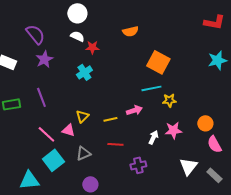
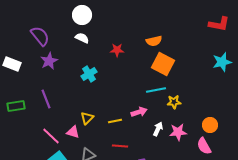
orange semicircle: (130, 31) -> (154, 41), moved
red star: (92, 47) -> (117, 50), moved
white arrow: (153, 137) -> (158, 129), moved
pink semicircle: (214, 144) -> (204, 146), moved

